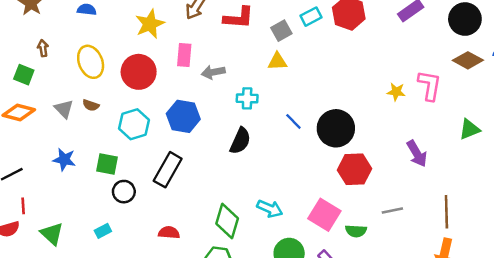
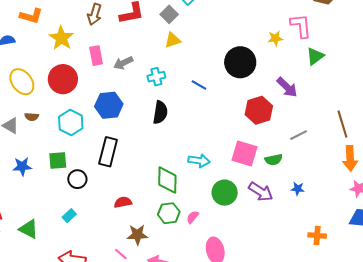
black circle: (336, 128) -> (240, 62), moved
green triangle: (469, 129) -> (315, 56), moved
purple arrow: (417, 154) -> (287, 87), moved

